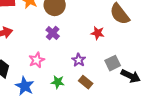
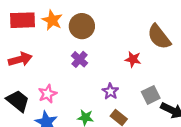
pink star: (37, 60) -> (47, 94), moved

